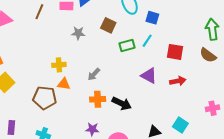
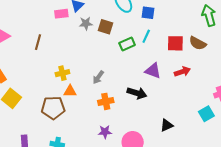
brown line: (39, 12) -> (38, 42), moved
gray star: (78, 33) -> (86, 23), moved
brown semicircle: (208, 55) -> (198, 43), moved
black arrow: (122, 103) -> (137, 93), moved
cyan square: (180, 125) -> (206, 114), moved, turned 35

